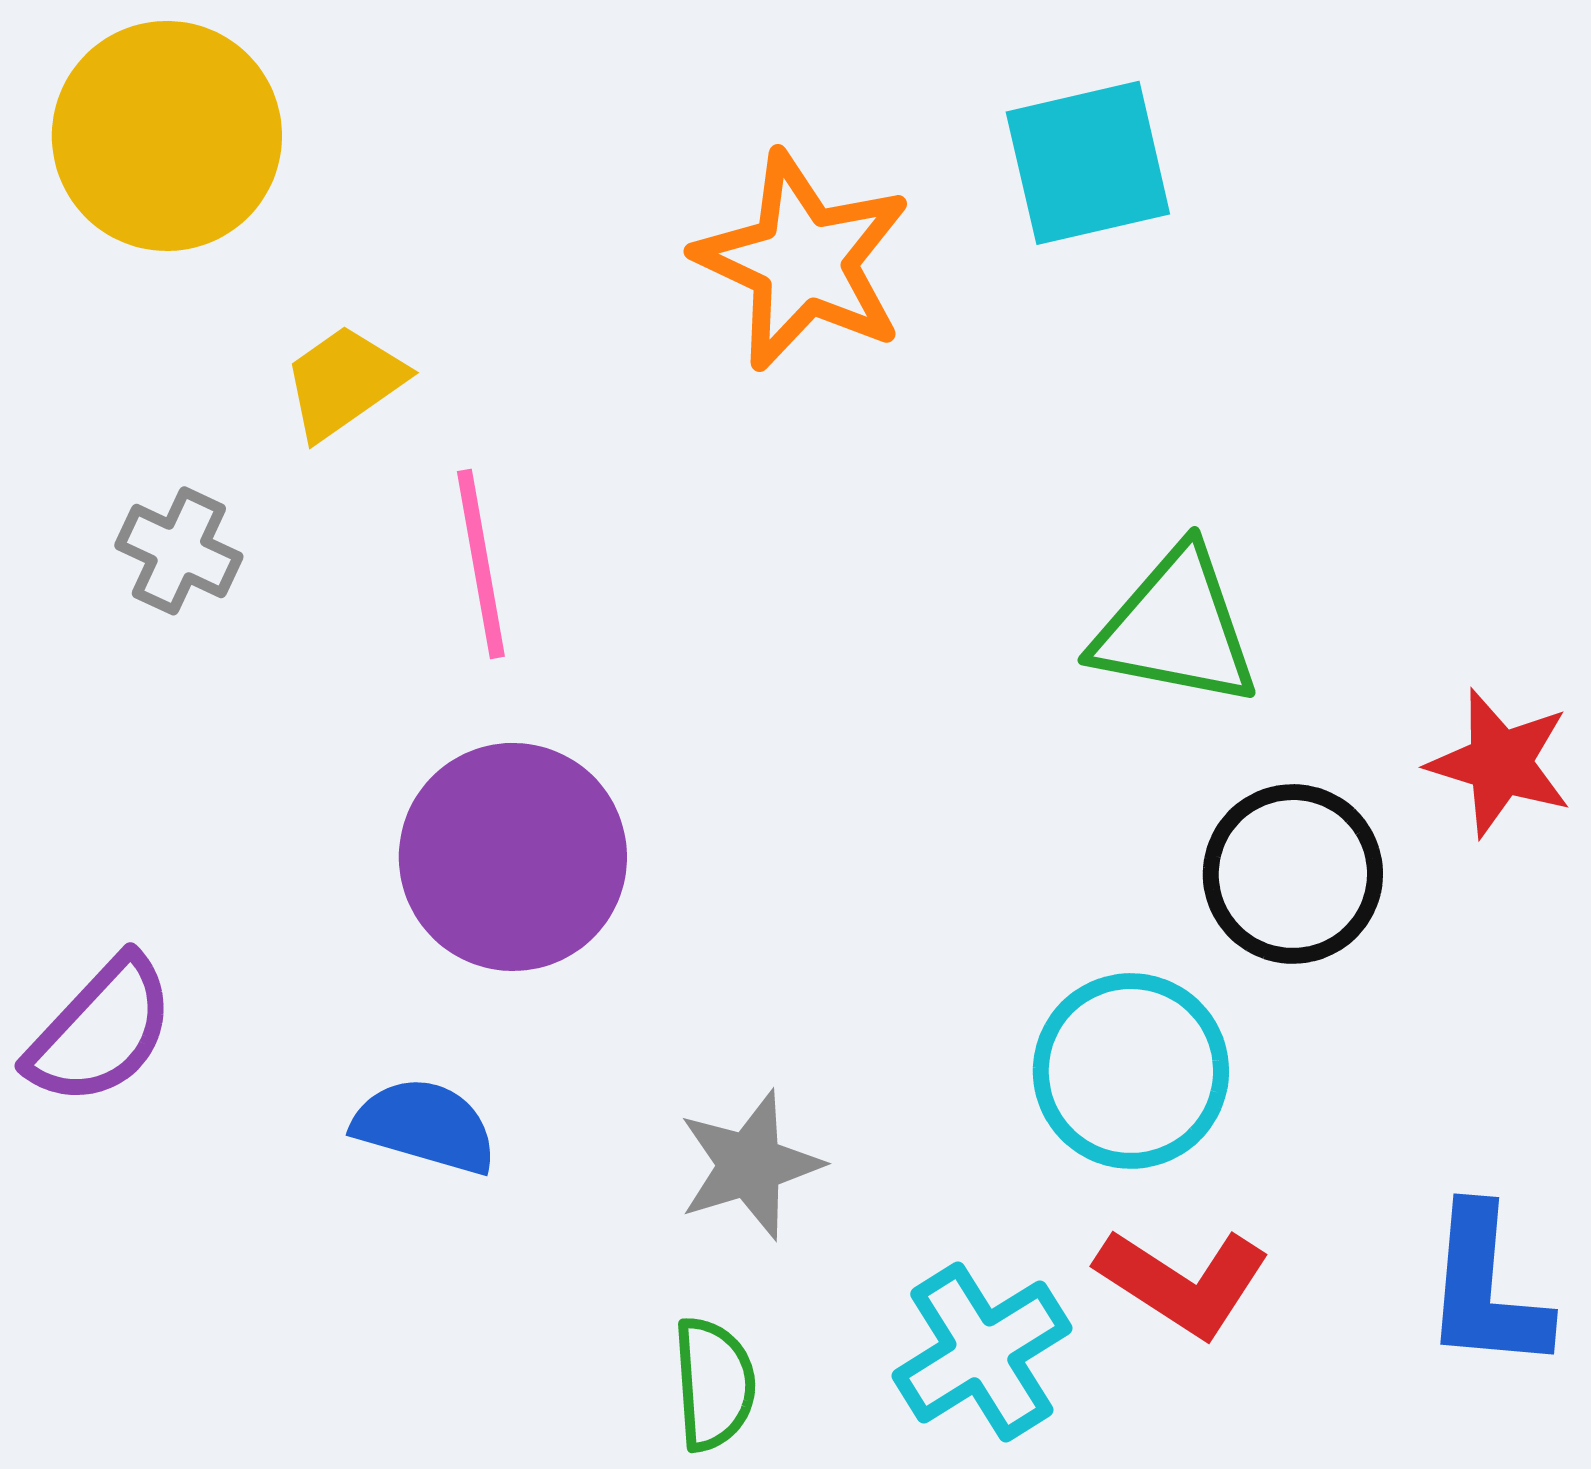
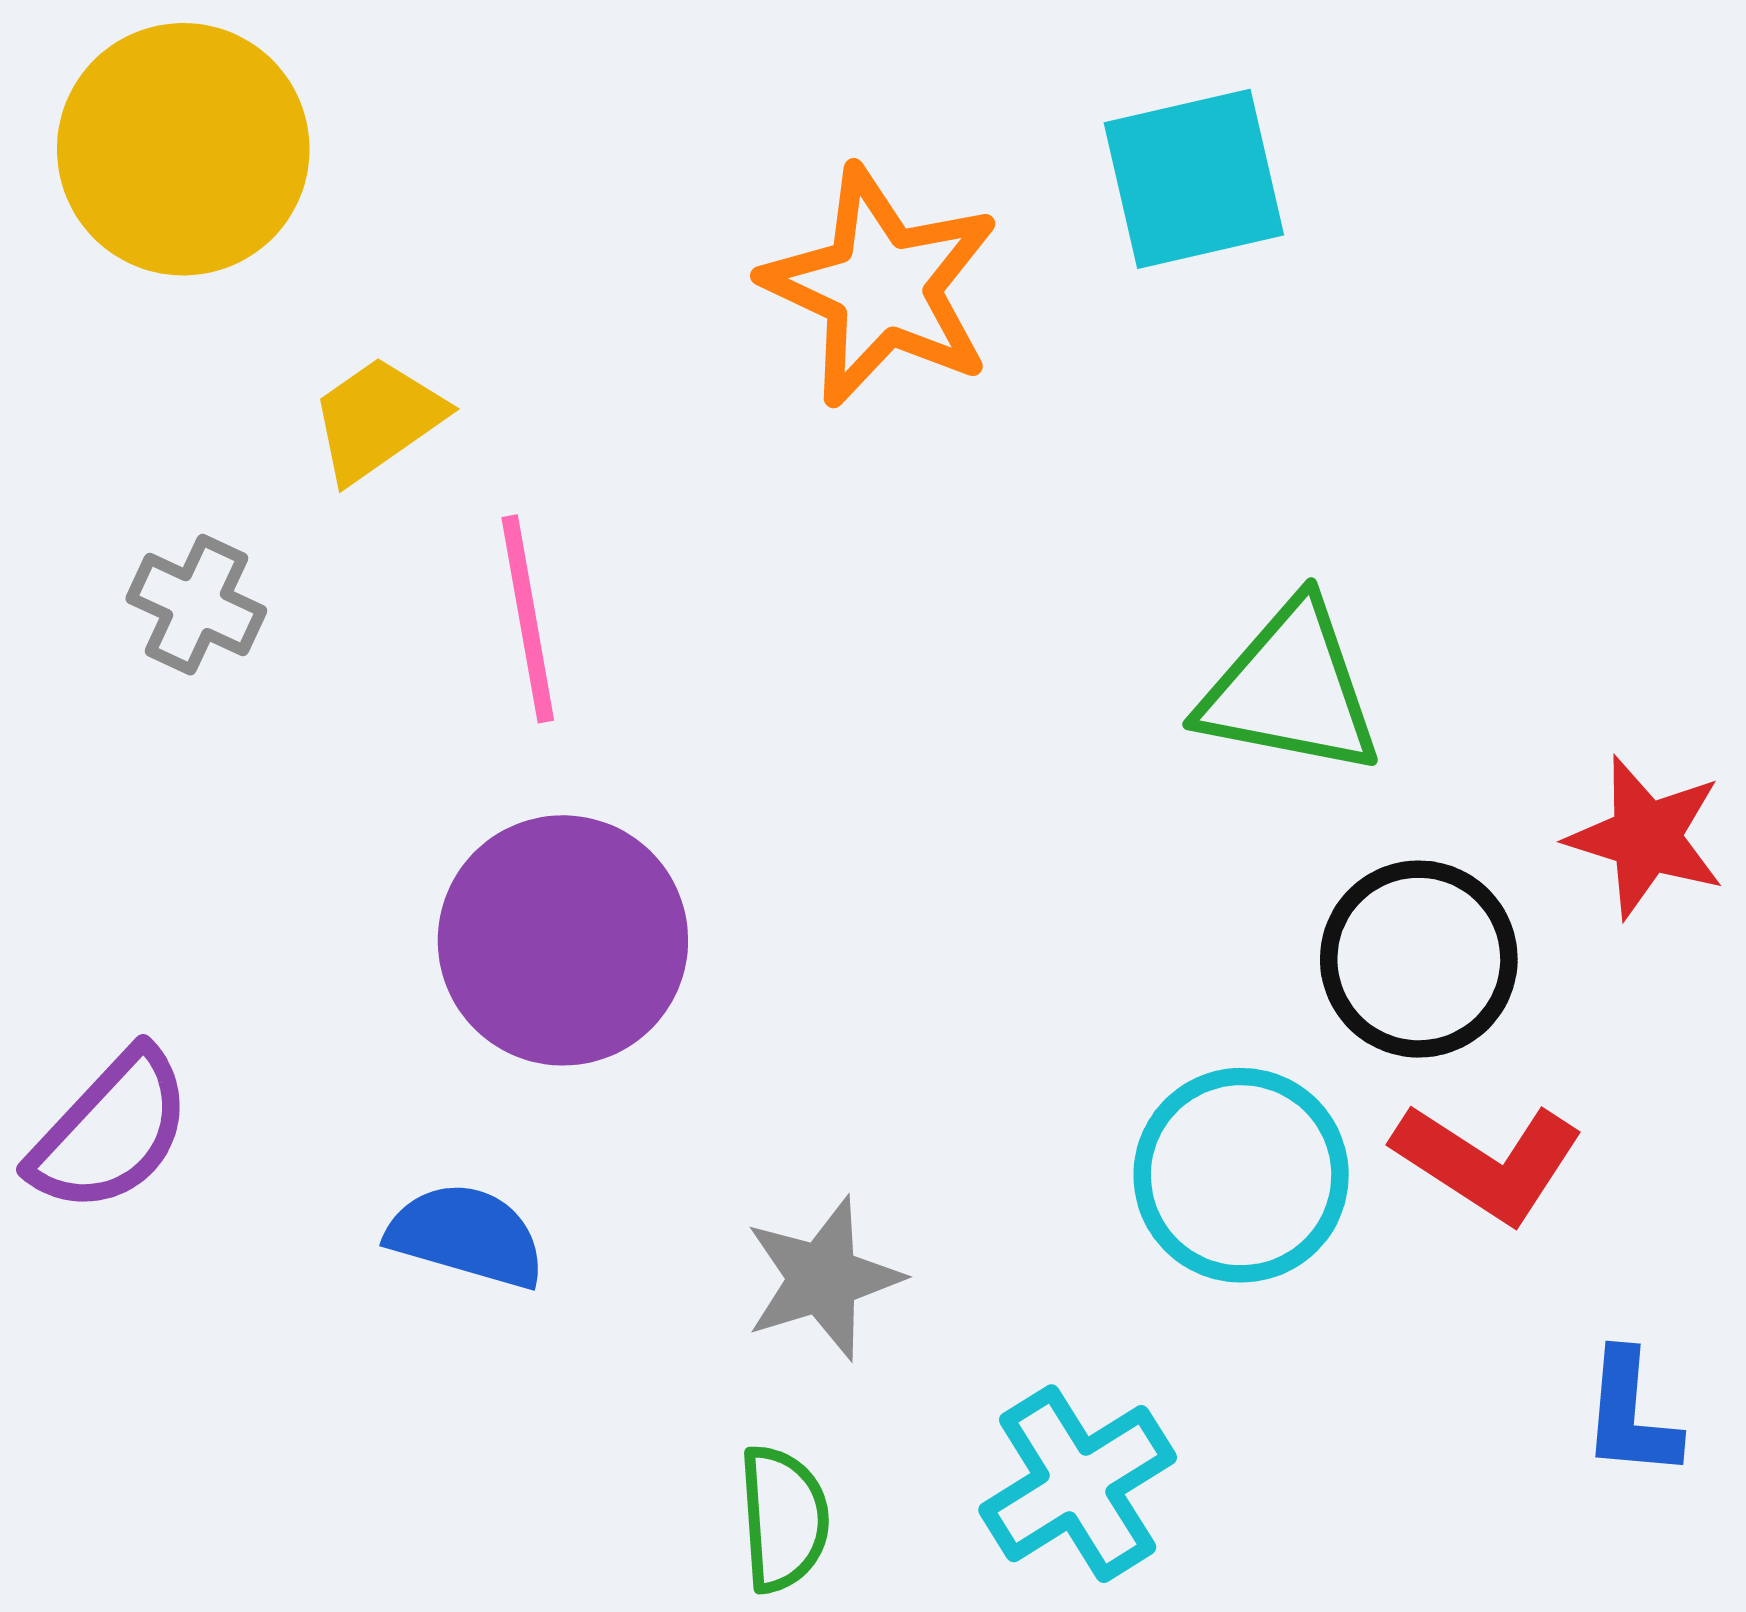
red L-shape: (1183, 1282) -> (1488, 1162), moved
blue L-shape: (1486, 1289) -> (1631, 1414), size x0.7

